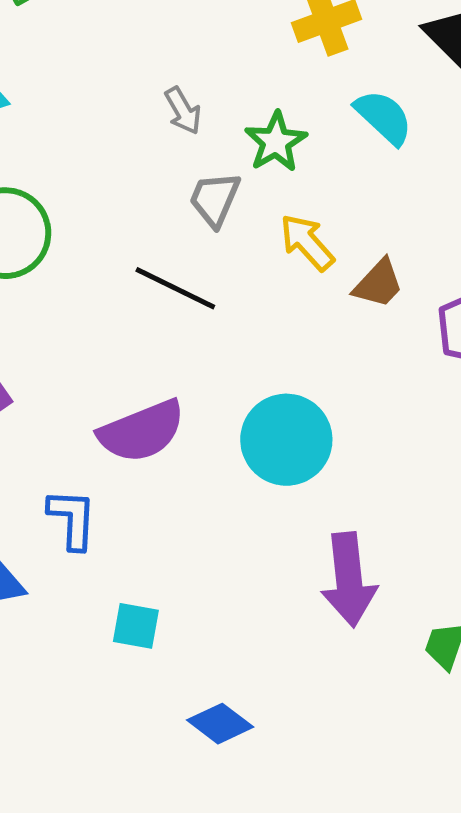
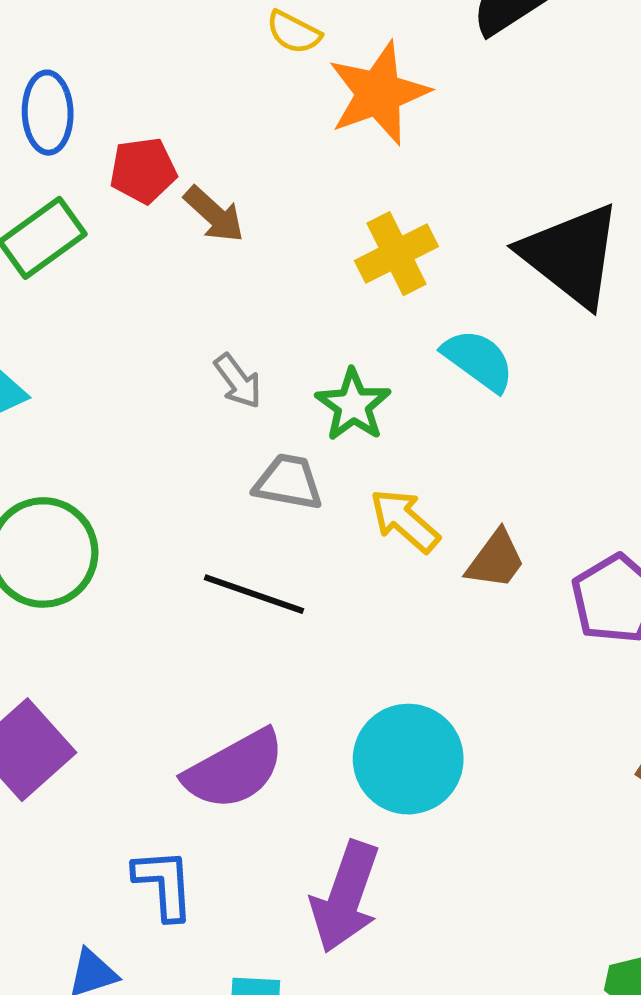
gray trapezoid: (215, 199) -> (288, 482), turned 84
purple arrow: (349, 580) -> (345, 897), moved, turned 32

